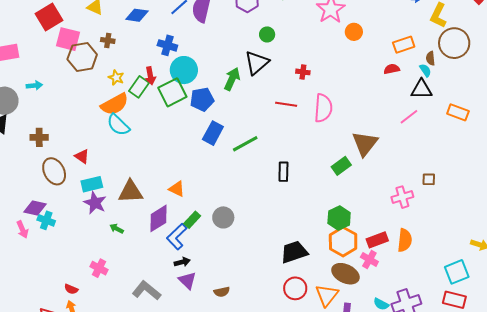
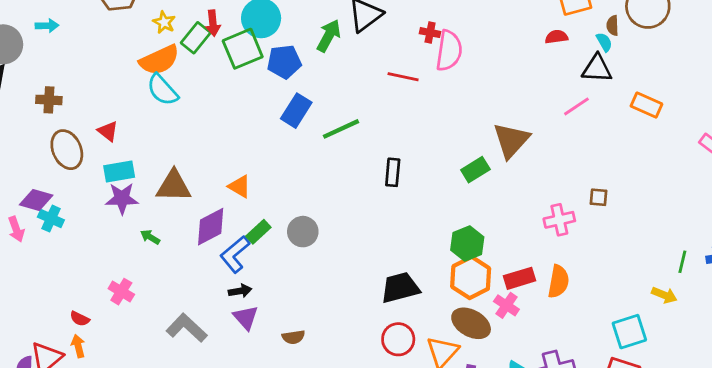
pink semicircle: (323, 108) -> (449, 51), moved
purple star: (95, 203) -> (122, 198), turned -30

